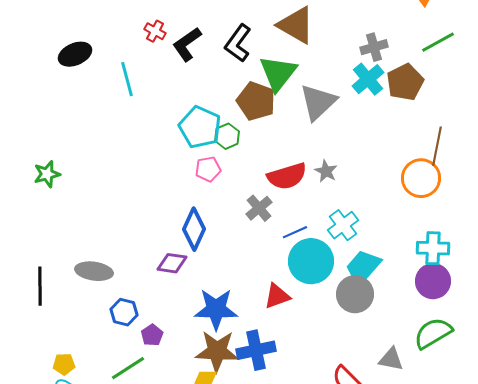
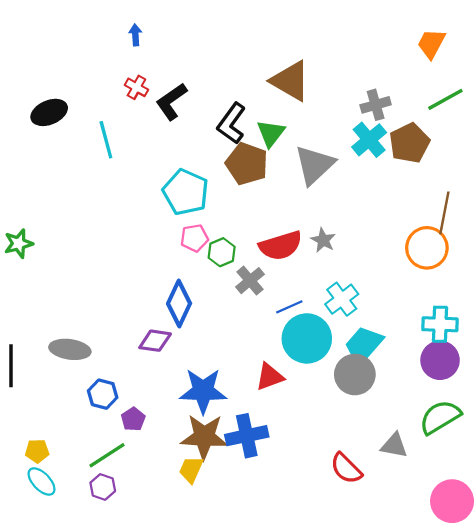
black L-shape: (238, 43) -> (231, 123), moved
green triangle: (278, 73) -> (271, 133), size x0.7
green hexagon: (227, 136) -> (222, 252), moved

